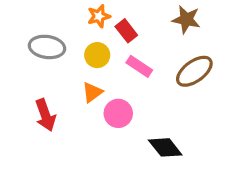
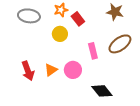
gray ellipse: (47, 47) -> (29, 16), moved
pink rectangle: (139, 66) -> (93, 51), moved, turned 42
orange triangle: (92, 92) -> (51, 70), moved

